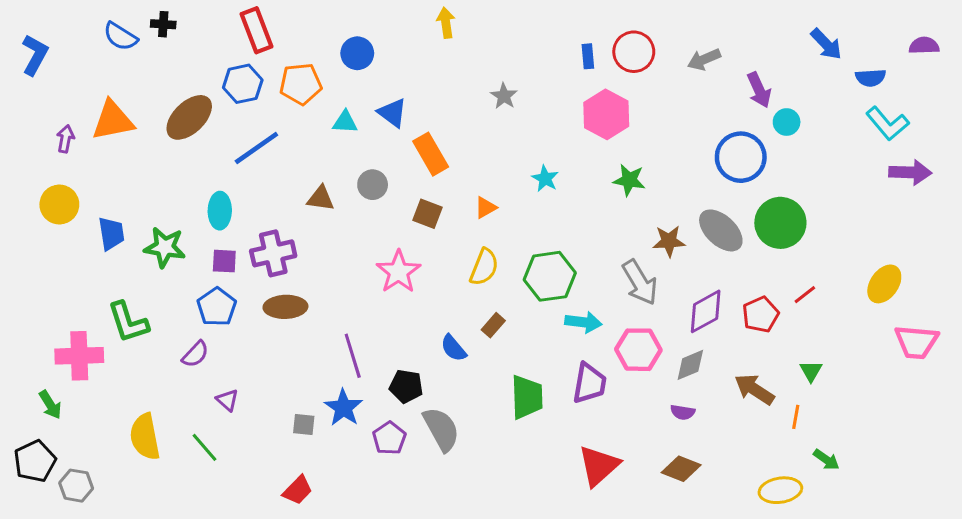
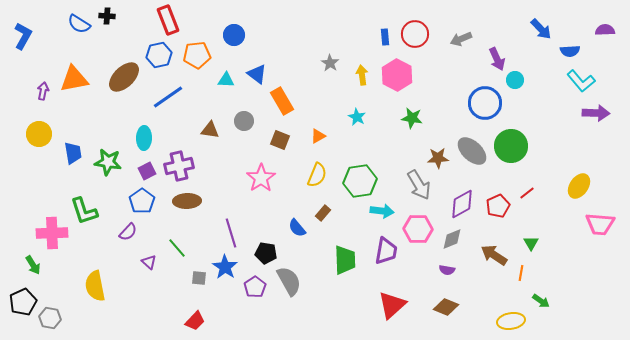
yellow arrow: (446, 23) -> (362, 75), moved
purple square: (224, 261) -> (147, 171), turned -30
green line: (204, 447) -> (177, 248), moved

